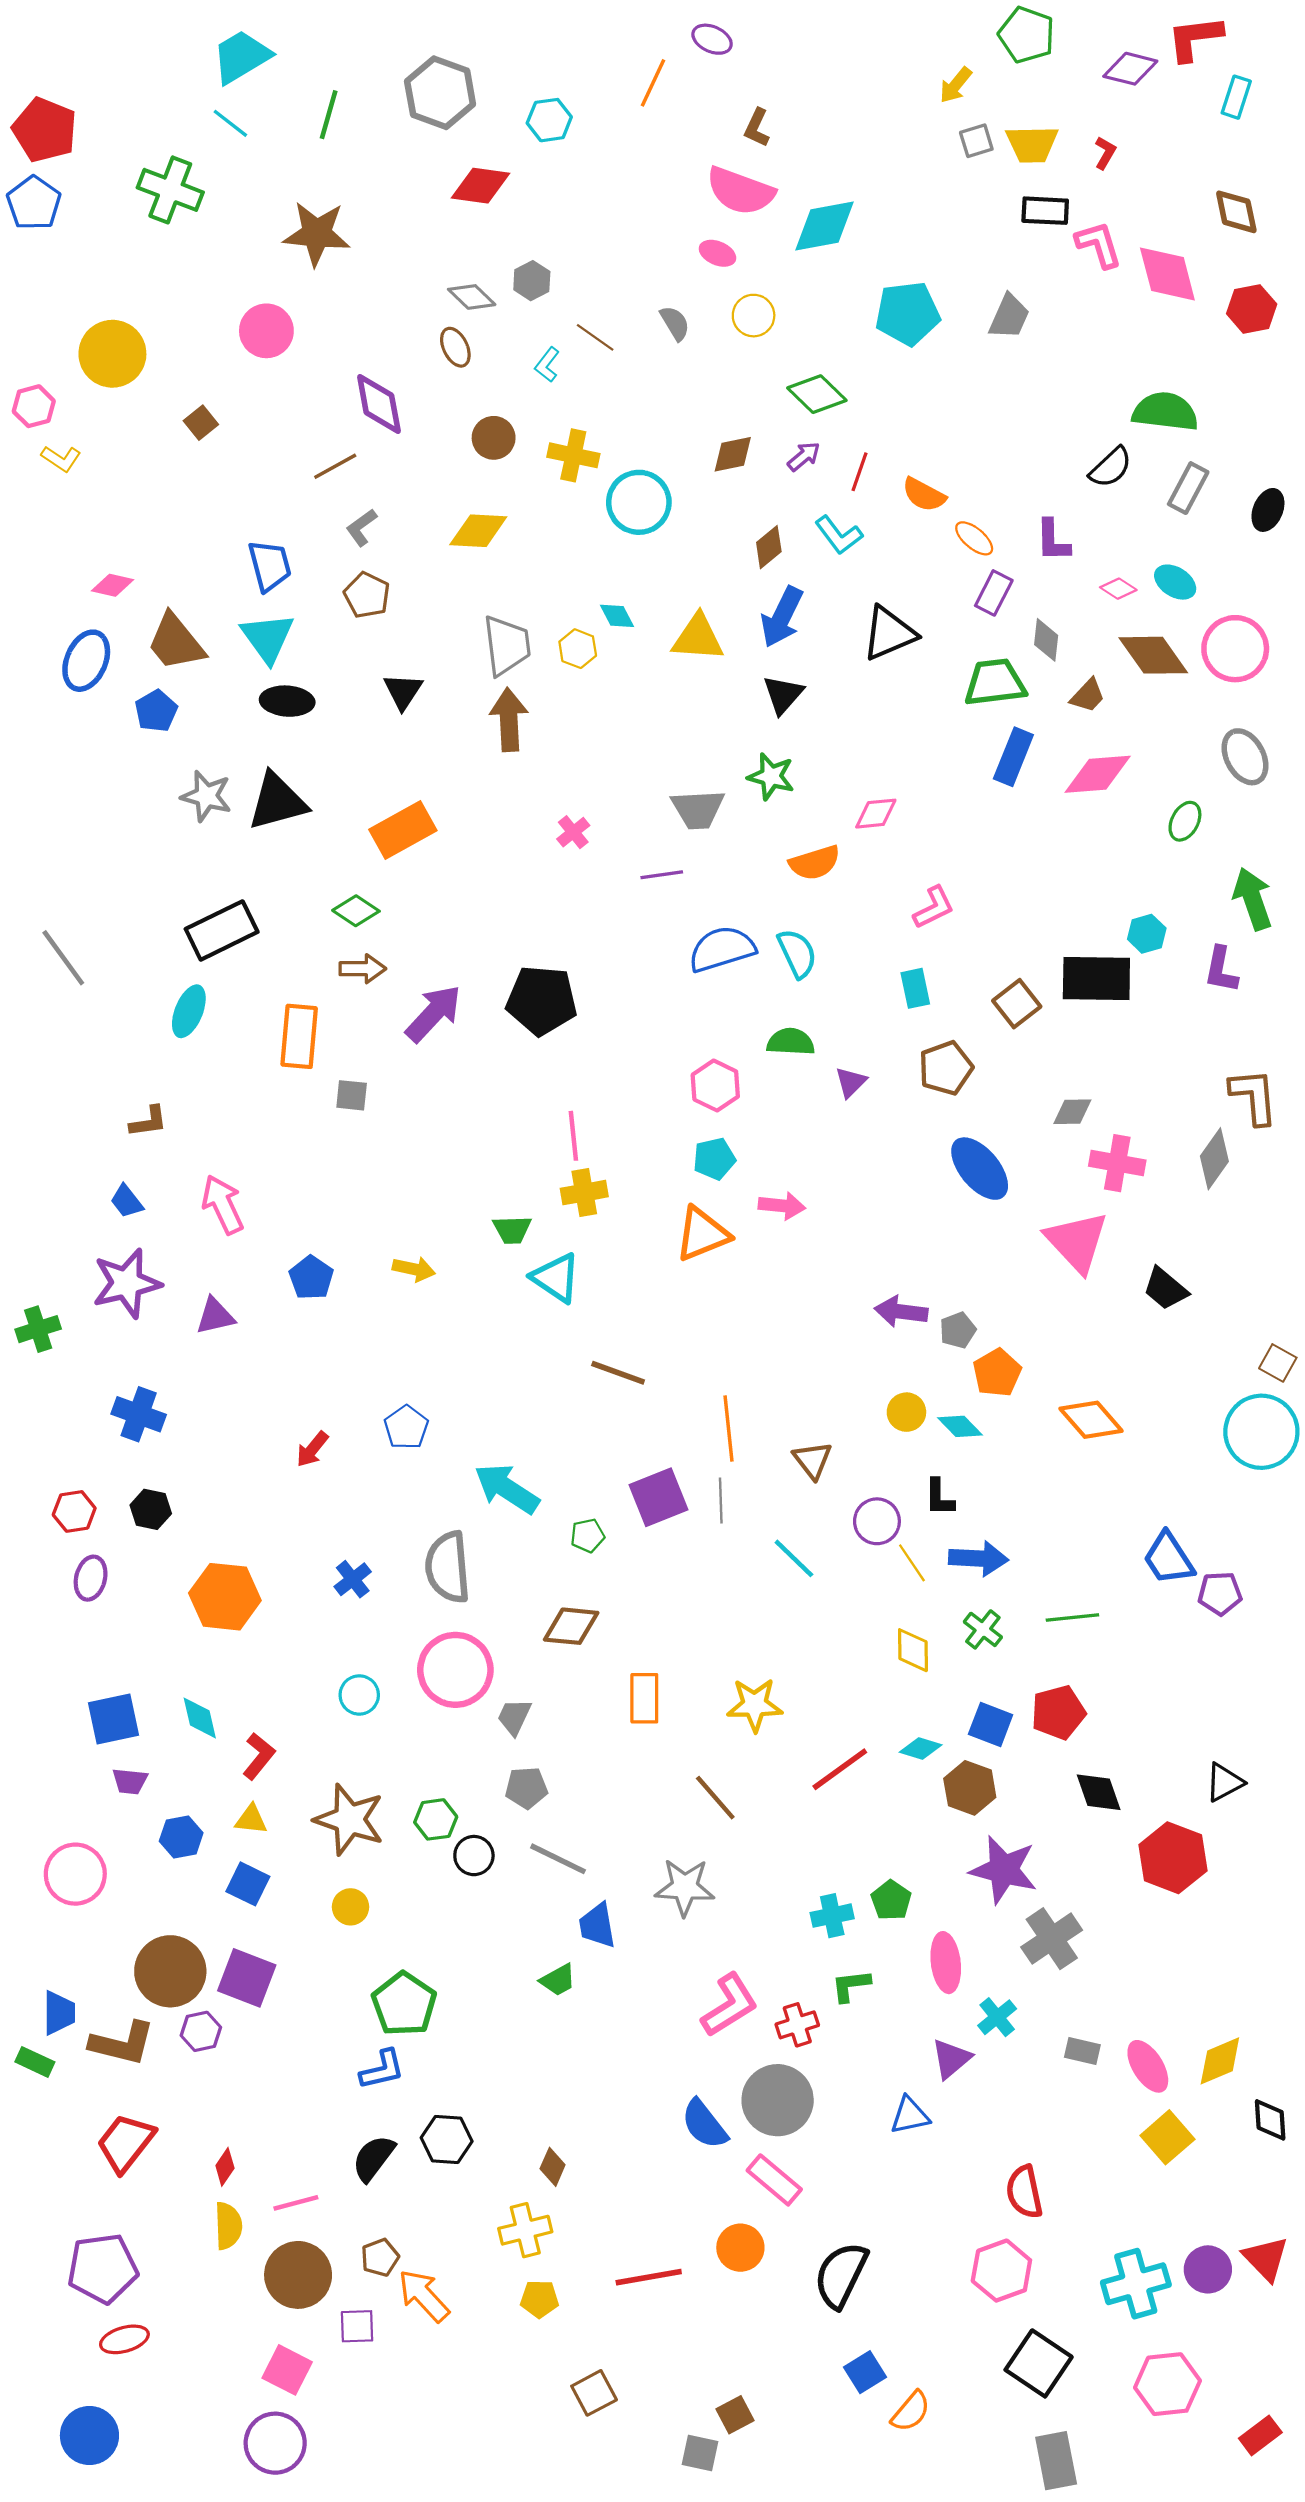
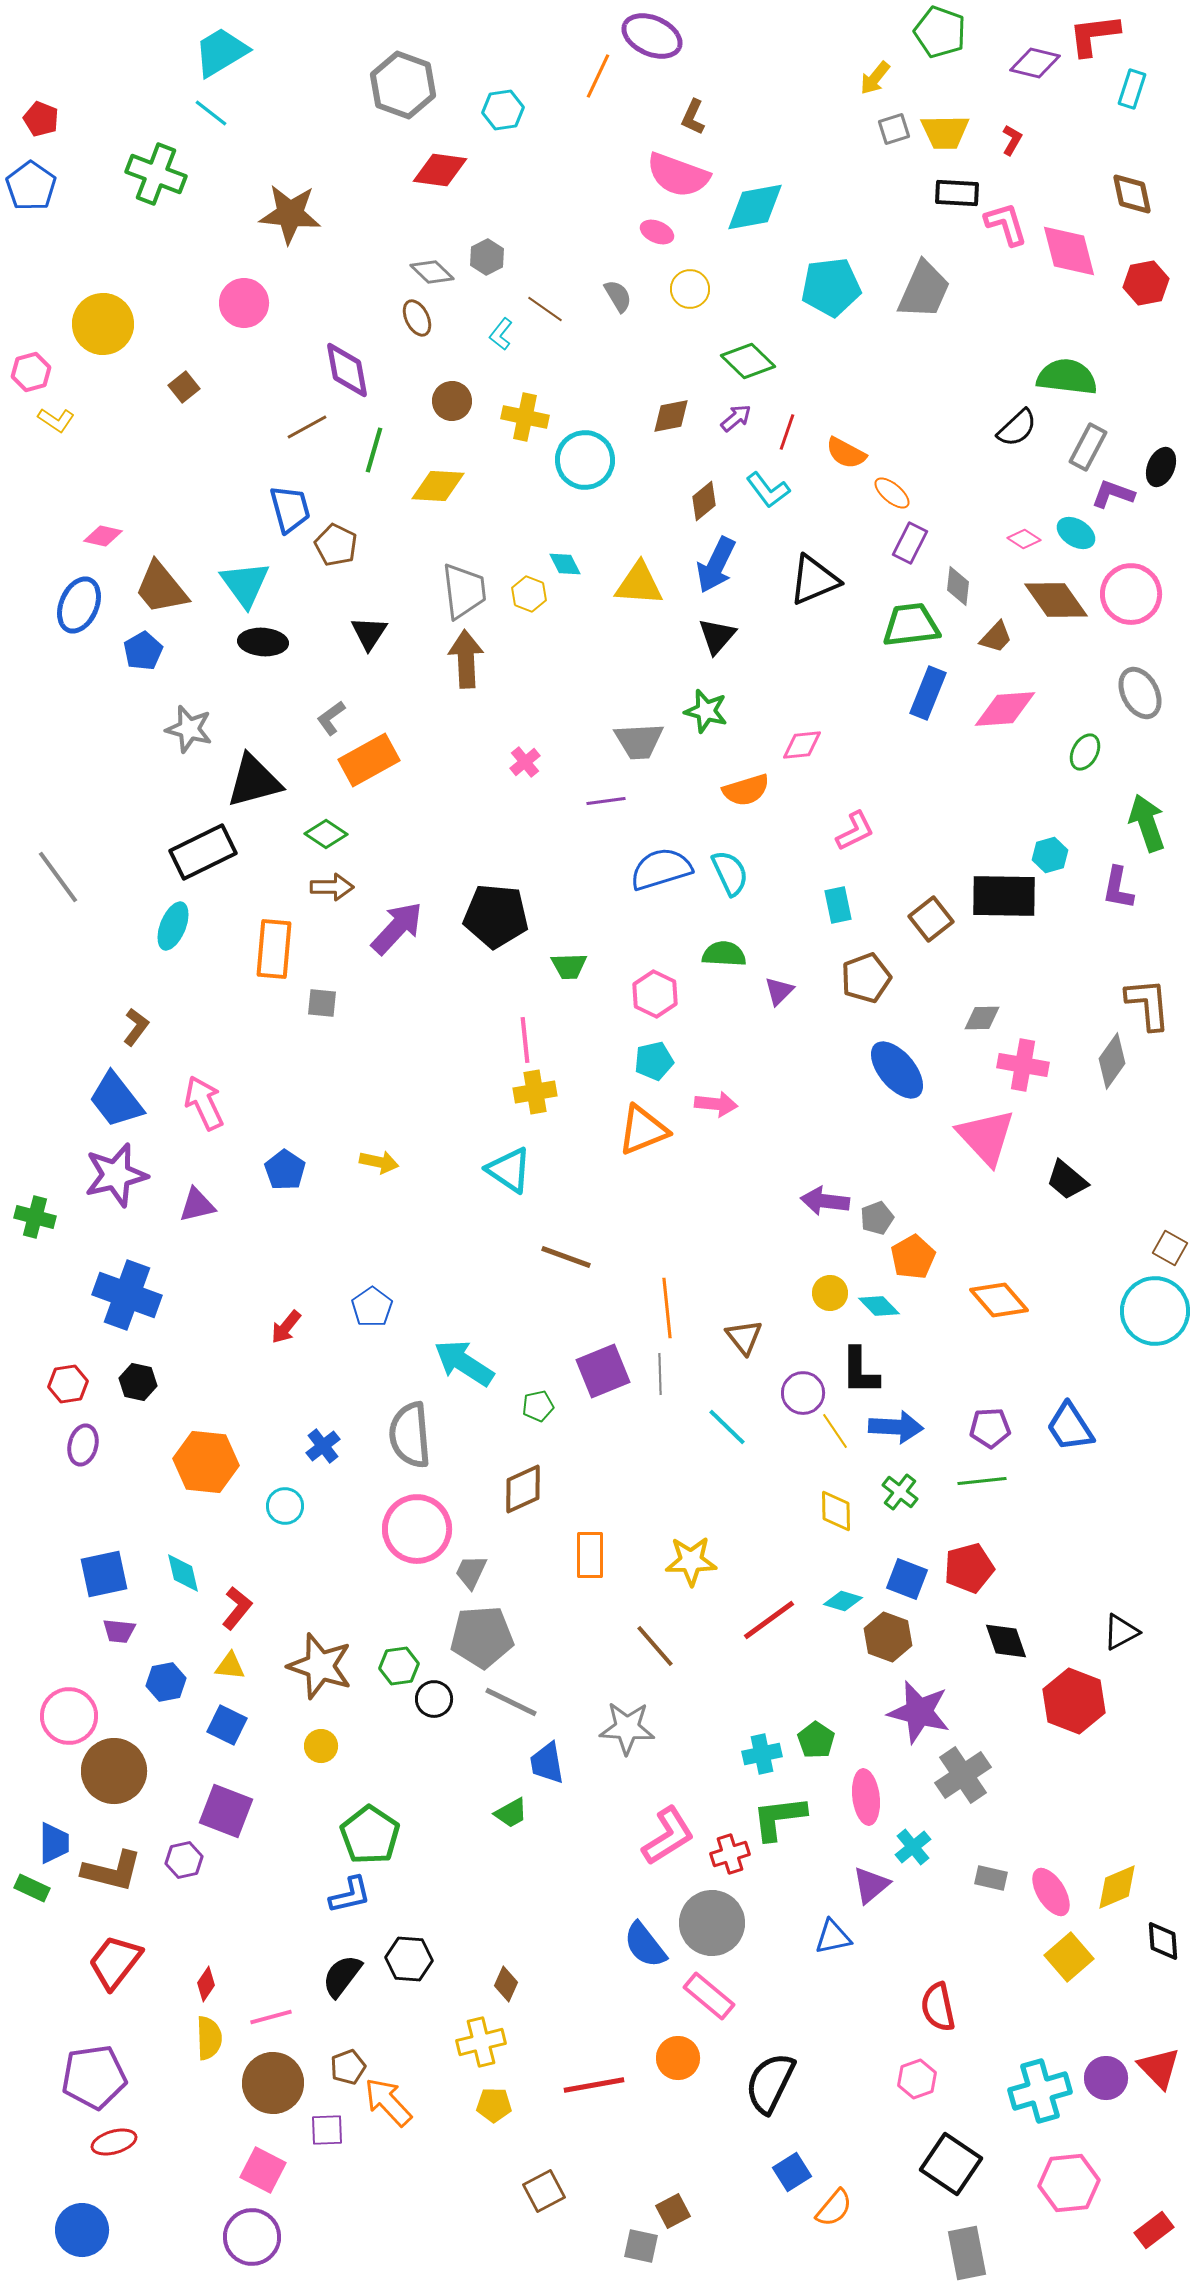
purple ellipse: (712, 39) -> (652, 36), size x1.6
green line: (329, 115) -> (374, 450), moved
red pentagon: (45, 130) -> (41, 119), size x0.6
gray trapezoid: (1009, 317) -> (924, 290), size x1.4
gray L-shape: (361, 527) -> (331, 718), moved
purple L-shape: (1053, 541) -> (1113, 494), moved, turned 111
blue trapezoid: (270, 566) -> (290, 509), moved
black triangle: (277, 802) -> (254, 781), moved
brown L-shape: (148, 1122) -> (136, 1027), turned -45
blue trapezoid: (127, 1201) -> (116, 1100), size x1.8
green trapezoid: (512, 1230) -> (569, 966), moved
green cross: (38, 1329) -> (35, 1217), turned 33
blue cross: (139, 1414) -> (127, 1295), size x1.4
black L-shape: (939, 1497) -> (860, 1371), size x1.4
purple pentagon: (1220, 1593) -> (990, 1428), moved
brown diamond: (571, 1626) -> (523, 1489), turned -30
cyan circle: (359, 1695) -> (285, 1506), moved
gray pentagon: (526, 1788) -> (482, 1637), size x1.6
brown circle: (170, 1971) -> (114, 1771), moved
green L-shape: (851, 1986) -> (779, 1818), size x1.5
pink hexagon: (1001, 2271) -> (917, 2079), size x0.7

